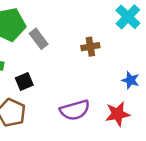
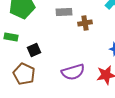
gray rectangle: (39, 39) -> (64, 12), moved, turned -56

